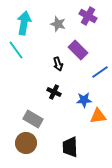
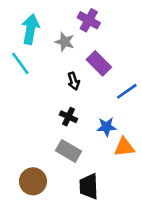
purple cross: (88, 16) -> (89, 20), moved
gray star: (58, 24) -> (65, 42), moved
gray rectangle: (33, 119) -> (68, 151), moved

